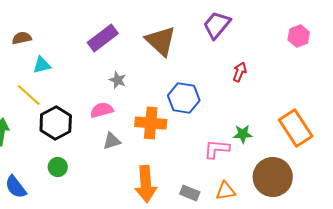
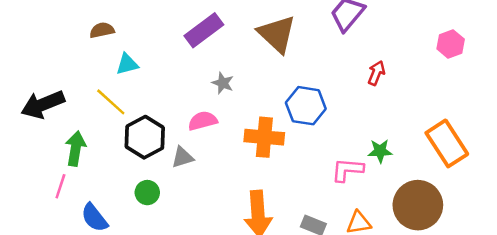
pink hexagon: (299, 36) -> (451, 44), moved
gray triangle: (112, 141) -> (182, 157), moved

